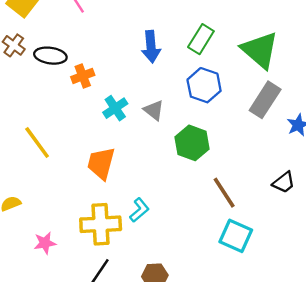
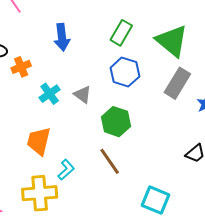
blue arrow: (151, 47) -> (62, 37), moved
brown line: (224, 193) -> (110, 161), moved
cyan L-shape: (139, 210) -> (66, 170), moved

